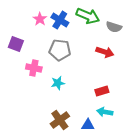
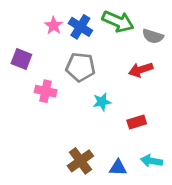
red arrow: (105, 52) -> (141, 70), turned 144
cyan star: (58, 83) -> (102, 102), moved
cyan arrow: (105, 112) -> (151, 161), moved

